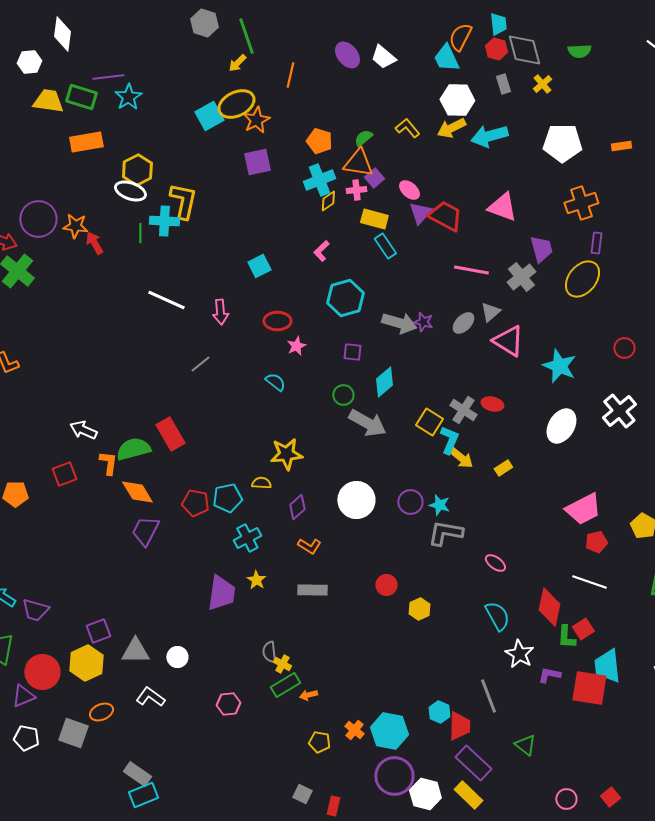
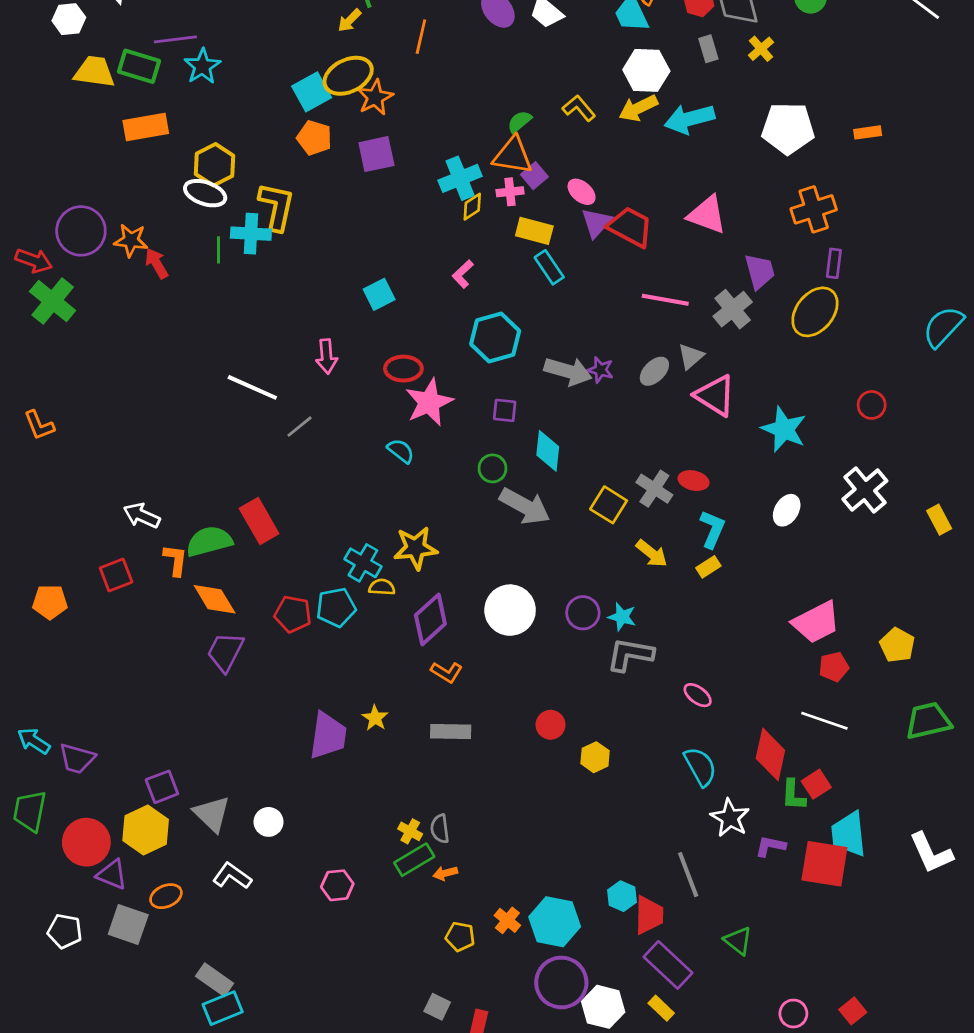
orange pentagon: (319, 141) -> (314, 138), moved
white line: (166, 300) -> (252, 387), moved
pink star: (296, 346) -> (429, 402), size x1.8
cyan diamond: (384, 382) -> (548, 451), turned -44
white ellipse: (561, 426) -> (787, 510), size x0.7
cyan L-shape: (449, 440) -> (712, 529), moved
purple diamond: (297, 507) -> (430, 620), size x1.5
cyan cross: (247, 538) -> (363, 563), moved, turned -32
gray triangle: (135, 651) -> (212, 814), turned 44
gray semicircle: (269, 652) -> (440, 829), moved
purple triangle: (23, 696) -> (112, 875), moved, turned 45
yellow rectangle: (468, 795) -> (661, 1008), size x0.7

